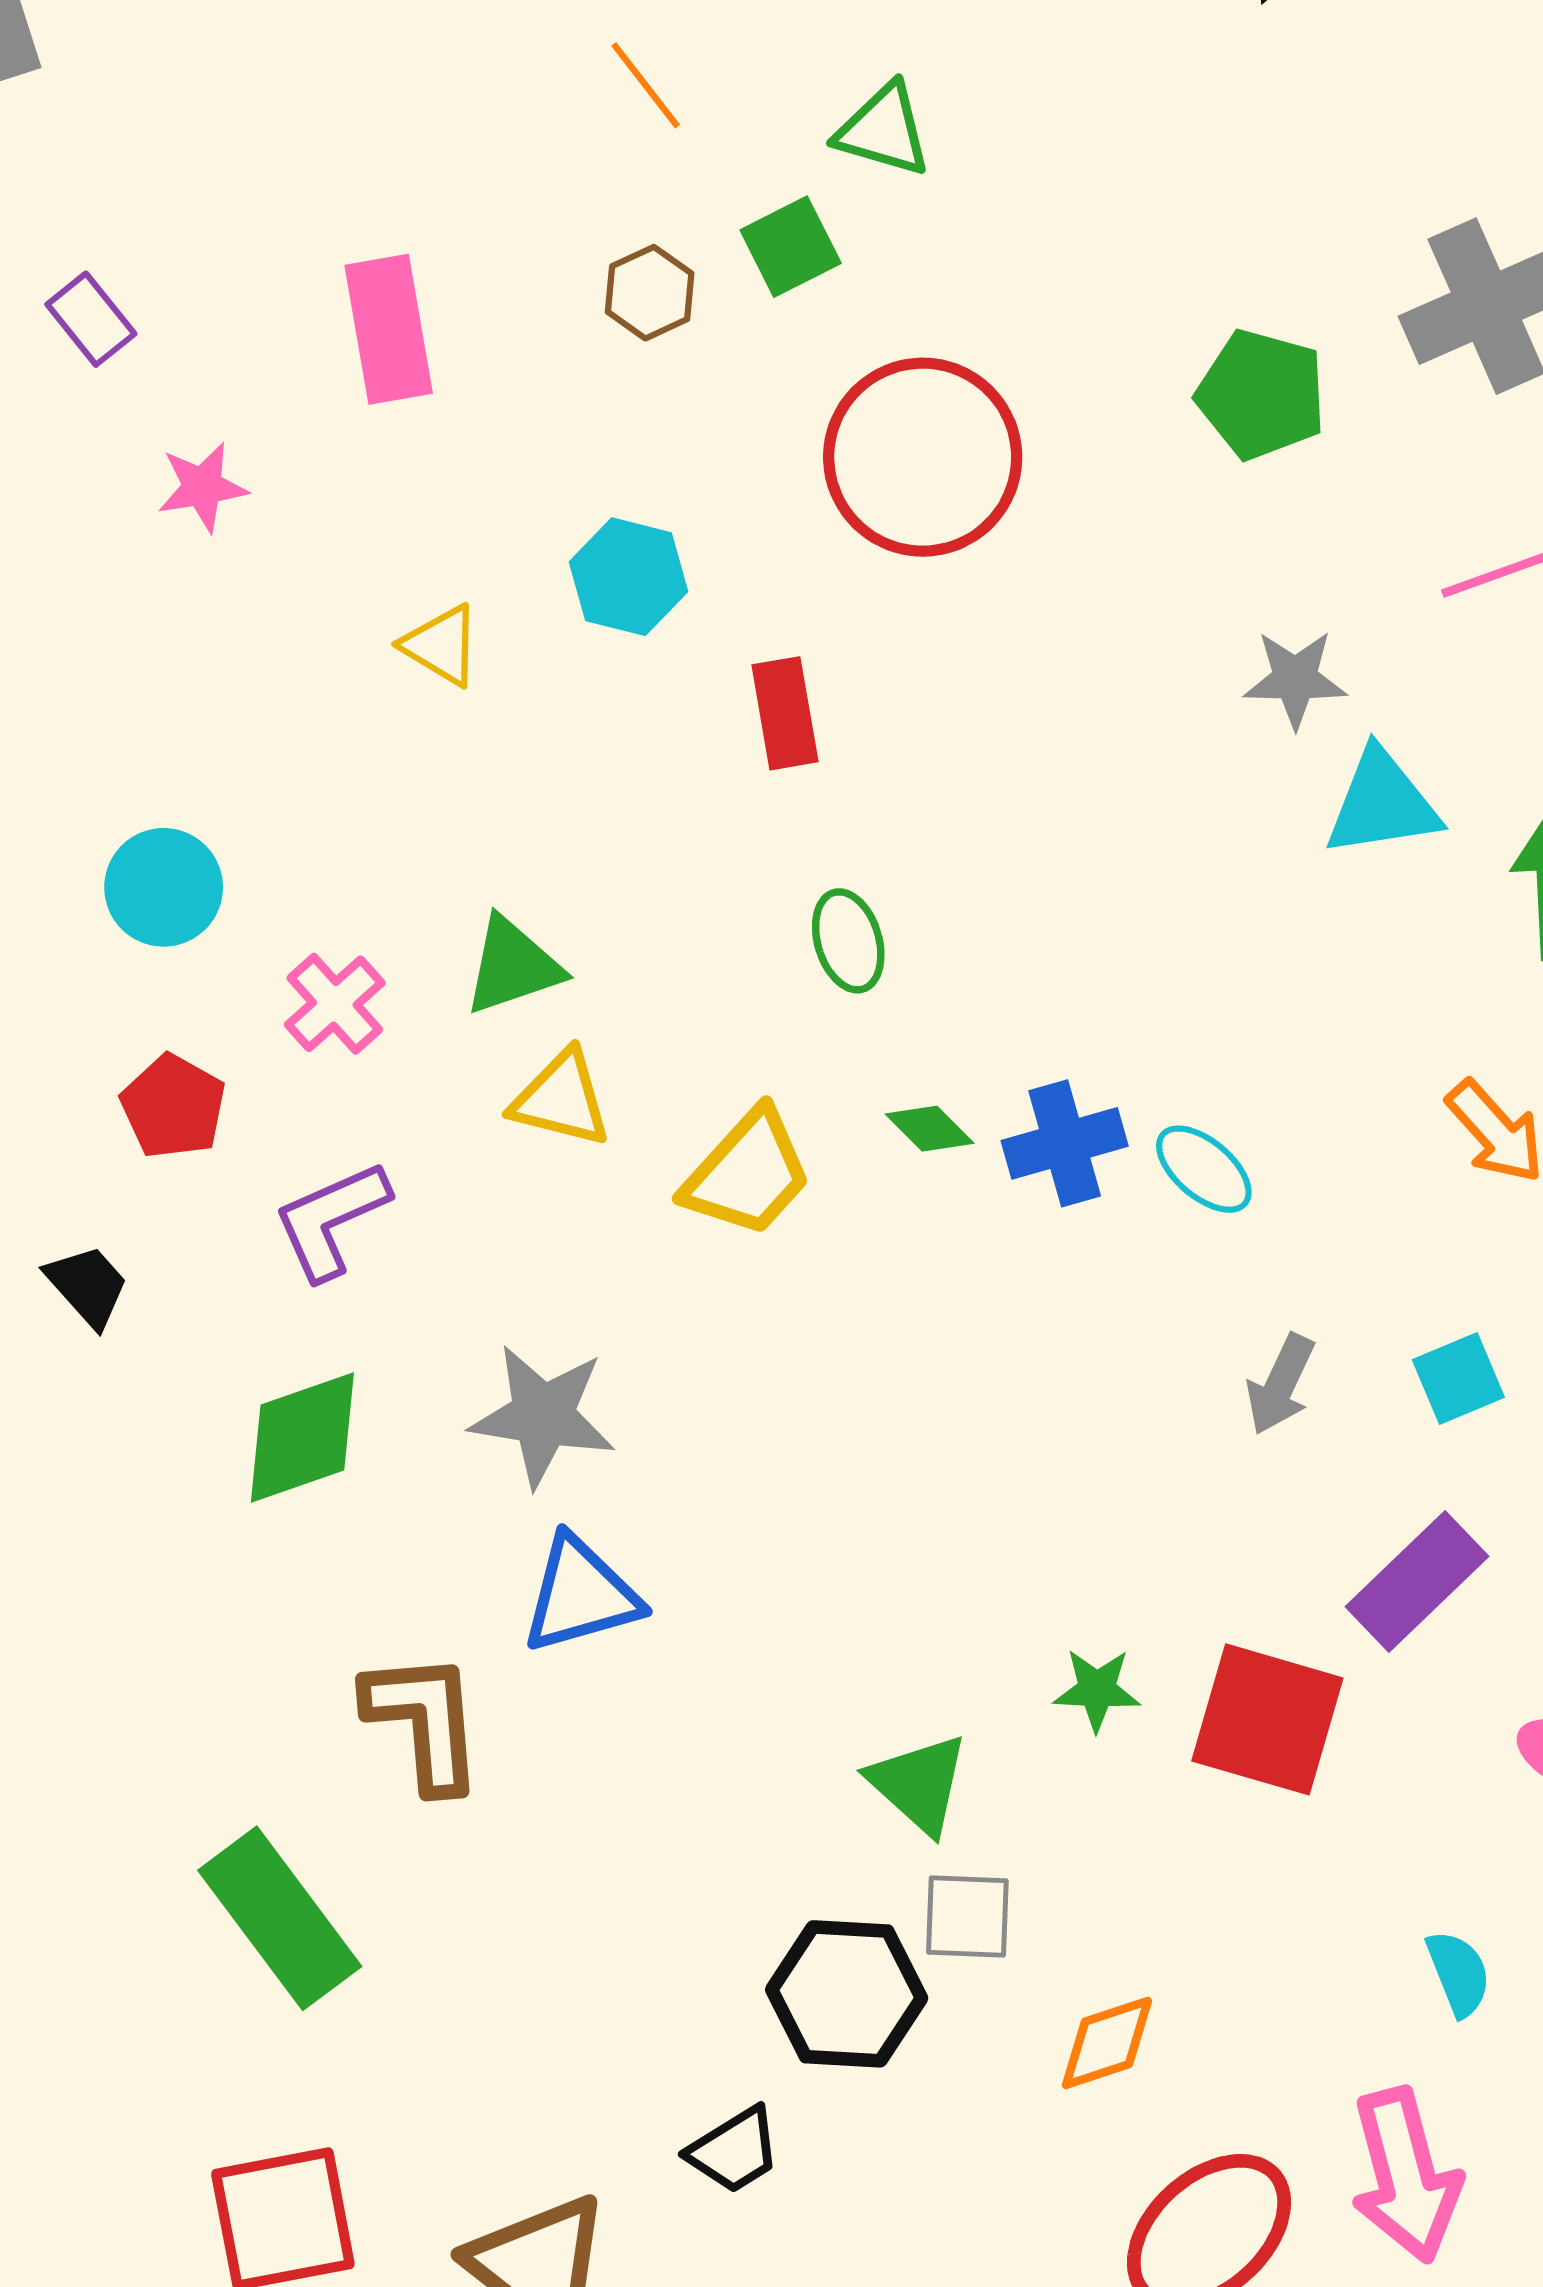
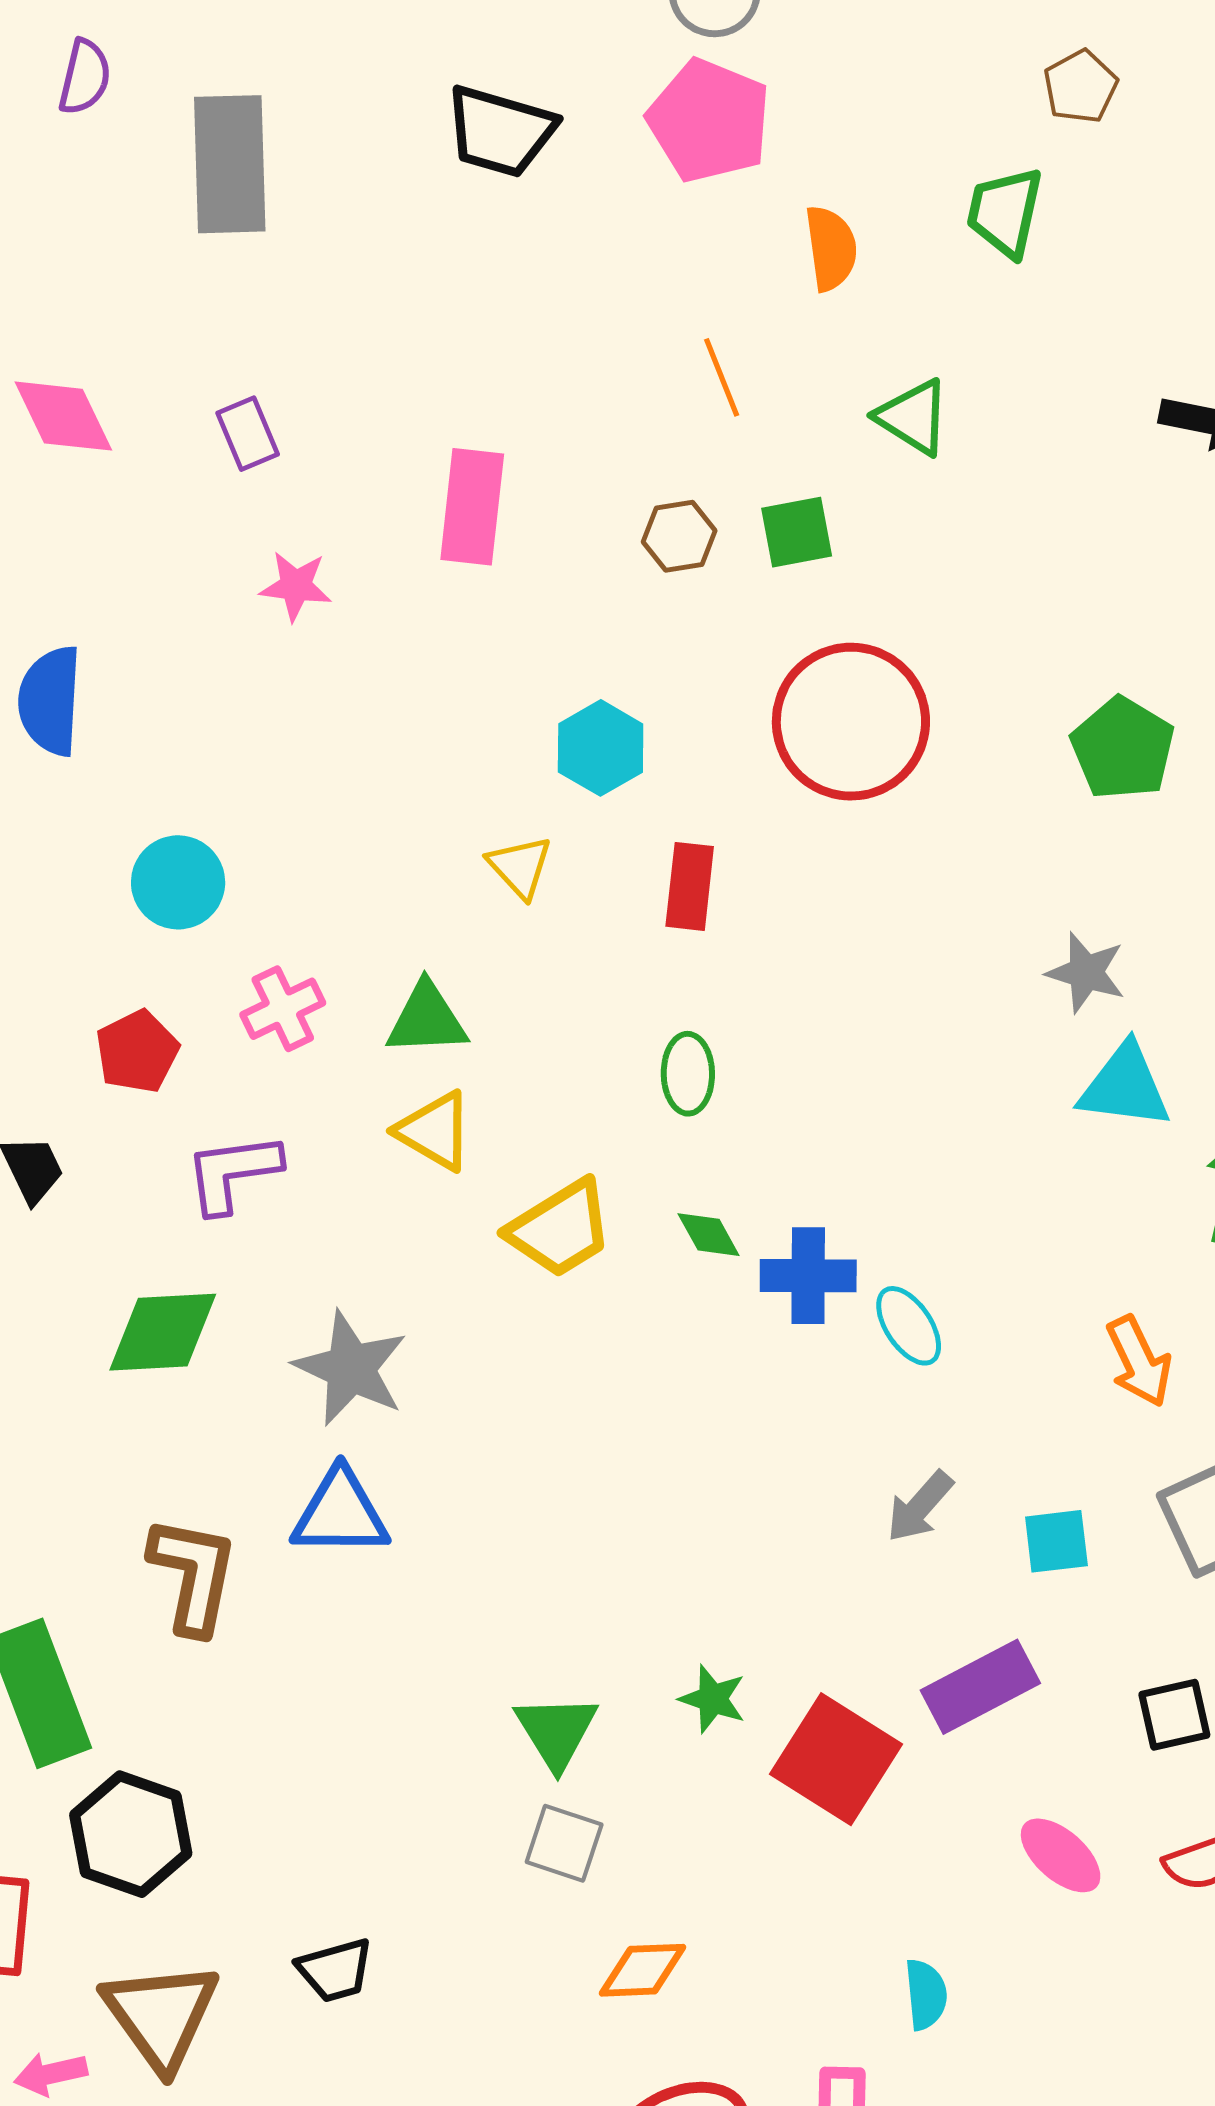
green triangle: (884, 130) -> (913, 417), moved
yellow triangle: (441, 645) -> (520, 867), moved
black hexagon: (847, 1994) -> (131, 1834), moved

